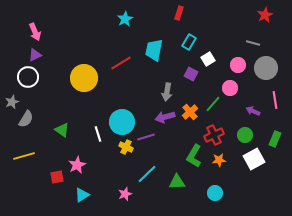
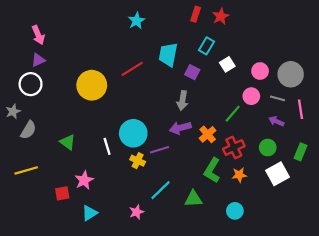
red star: (265, 15) -> (221, 16), moved
gray line: (253, 43) -> (278, 98), moved
purple square: (191, 74) -> (192, 72), moved
orange cross: (190, 112) -> (208, 134), moved

